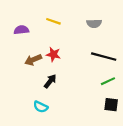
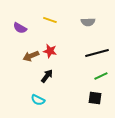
purple semicircle: (21, 30) -> (20, 28), turned -144
black line: (104, 57) -> (97, 53), turned -30
black square: (111, 105) -> (95, 98), moved

